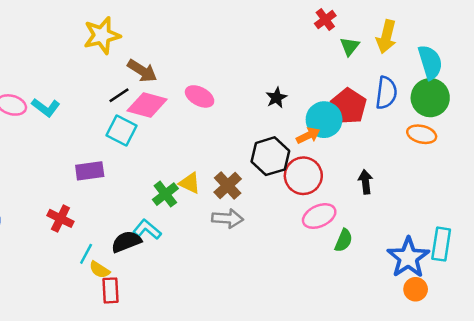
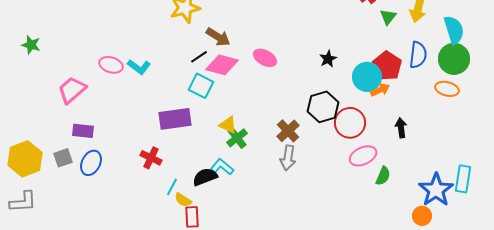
orange arrow: (308, 135) -> (380, 90), moved
purple rectangle: (90, 171) -> (175, 119), size x1.4
yellow triangle: (190, 183) -> (228, 125), moved
gray arrow: (228, 218) -> (288, 158), turned 95
orange circle: (416, 289) -> (422, 216), moved

